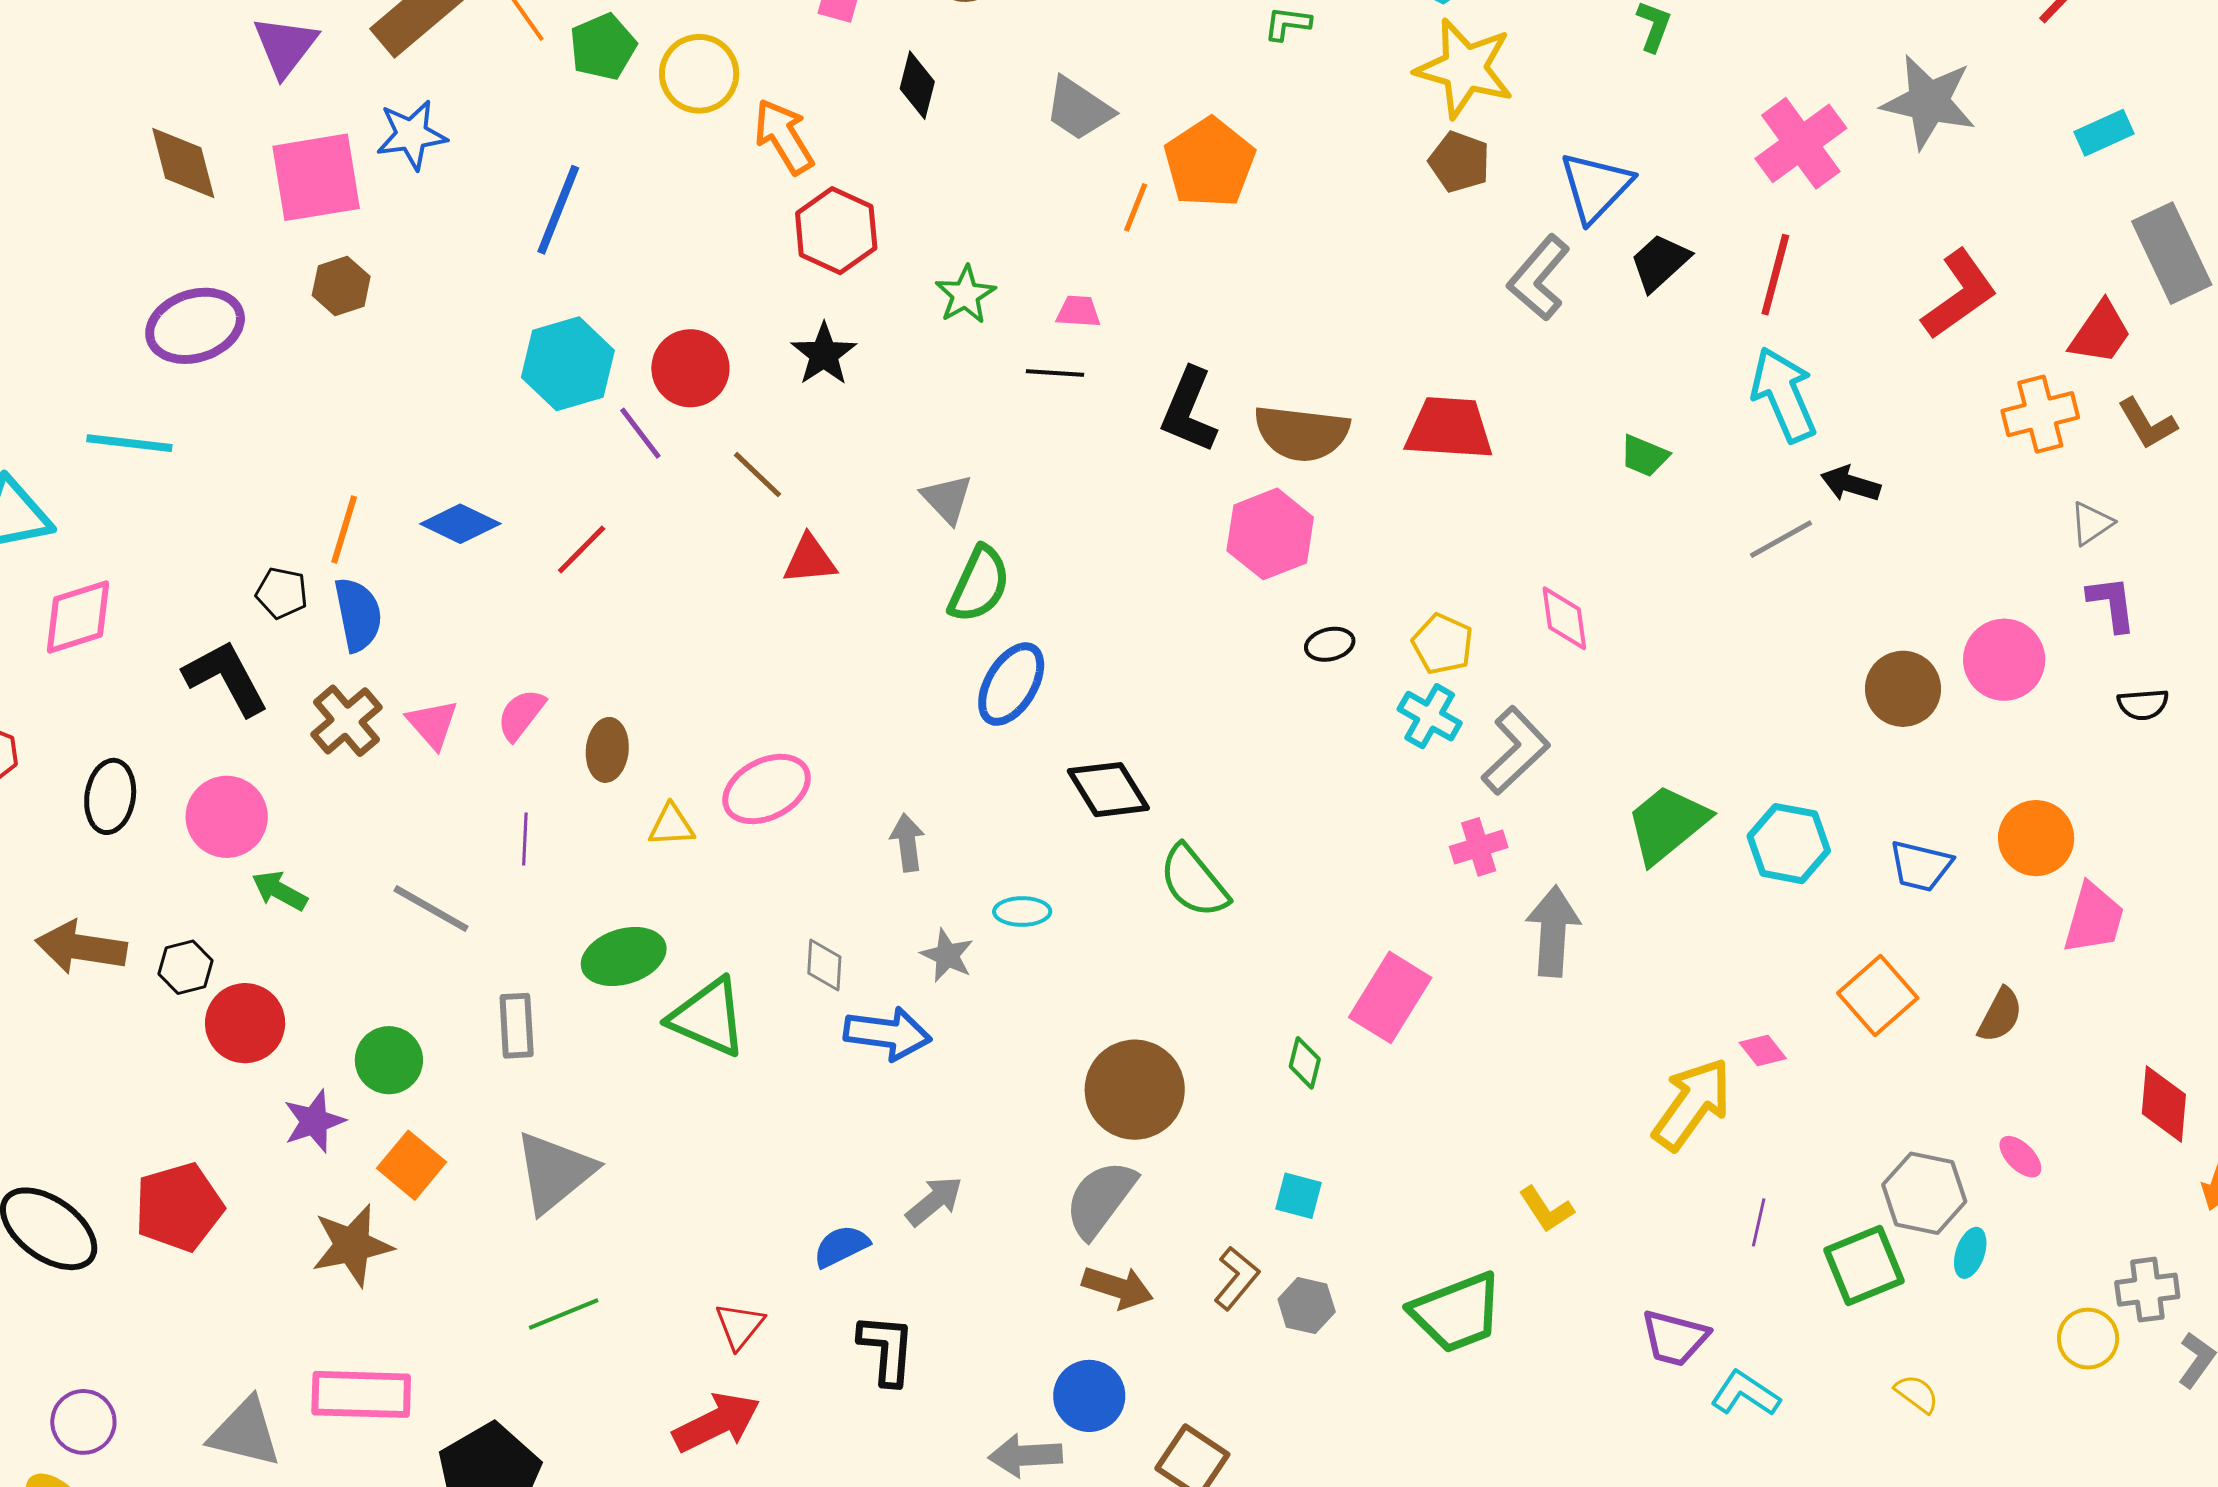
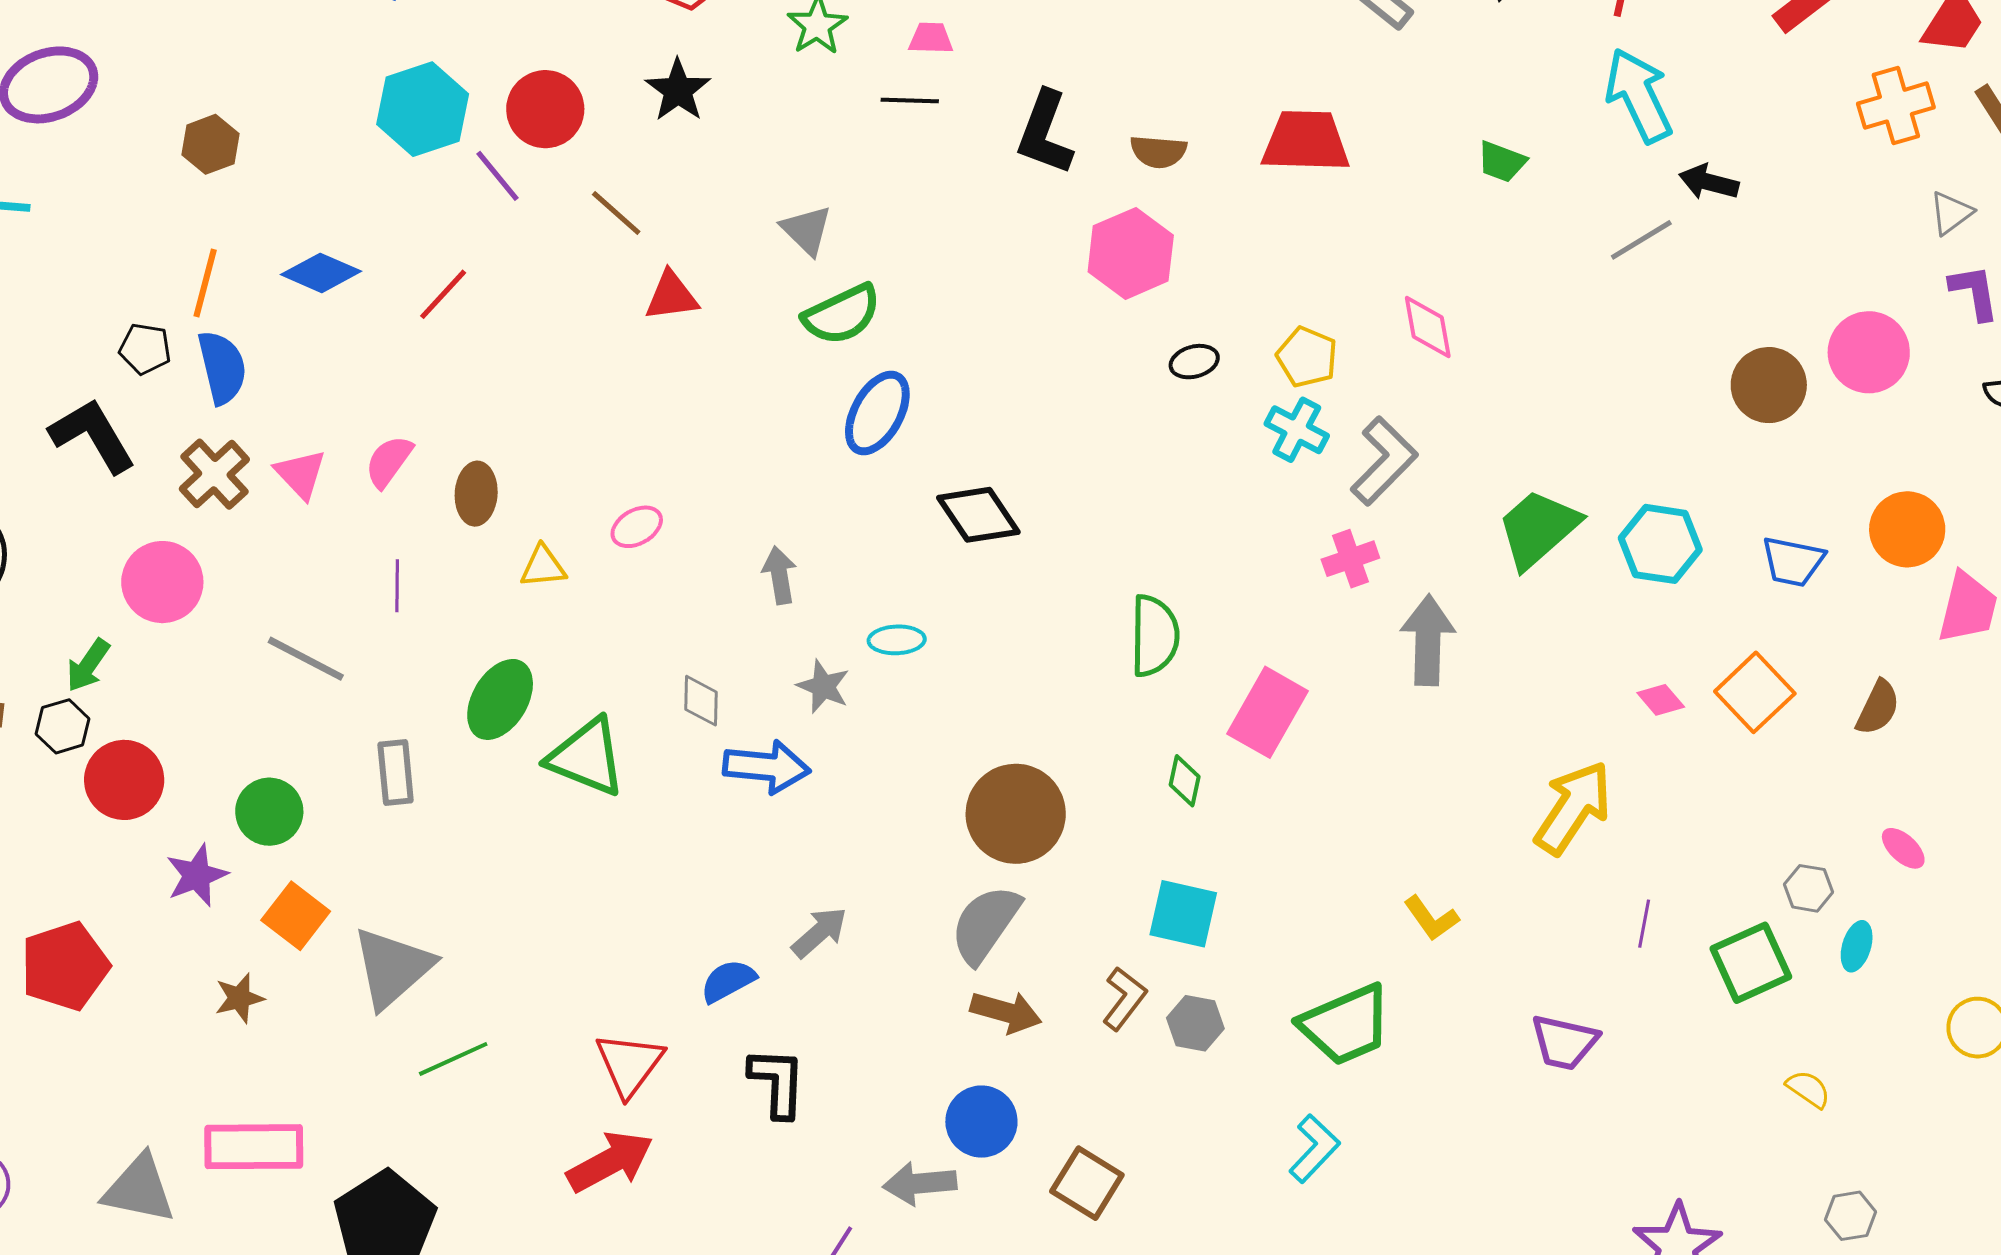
brown hexagon: (341, 286) -> (211, 144), moved
brown semicircle: (1302, 433) -> (1158, 152), size x0.6
green semicircle: (979, 584) -> (842, 314), turned 42
pink ellipse: (767, 789) -> (637, 527), size x0.6
pink circle: (227, 817) -> (162, 582), moved
green semicircle: (1194, 881) -> (1154, 636), moved, turned -138
green arrow: (280, 891) -> (88, 665), moved, turned -82
green ellipse: (624, 957) -> (500, 699), turned -40
pink diamond: (1763, 1051) -> (1661, 700), moved
gray triangle: (554, 1172) -> (392, 968), moved
gray hexagon: (1924, 1193) -> (1808, 888), size x0.6
cyan square: (1299, 1196) -> (1183, 914), size x1.5
brown star: (352, 1245) -> (239, 998), size x0.6
red triangle: (740, 1326) -> (629, 1064), size x1.4
cyan L-shape: (1745, 1394) -> (1314, 1148), moved, turned 102

